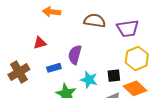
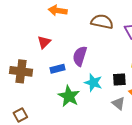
red triangle: (40, 43) -> (44, 42), turned -32
brown cross: (19, 72) -> (21, 71), turned 35

